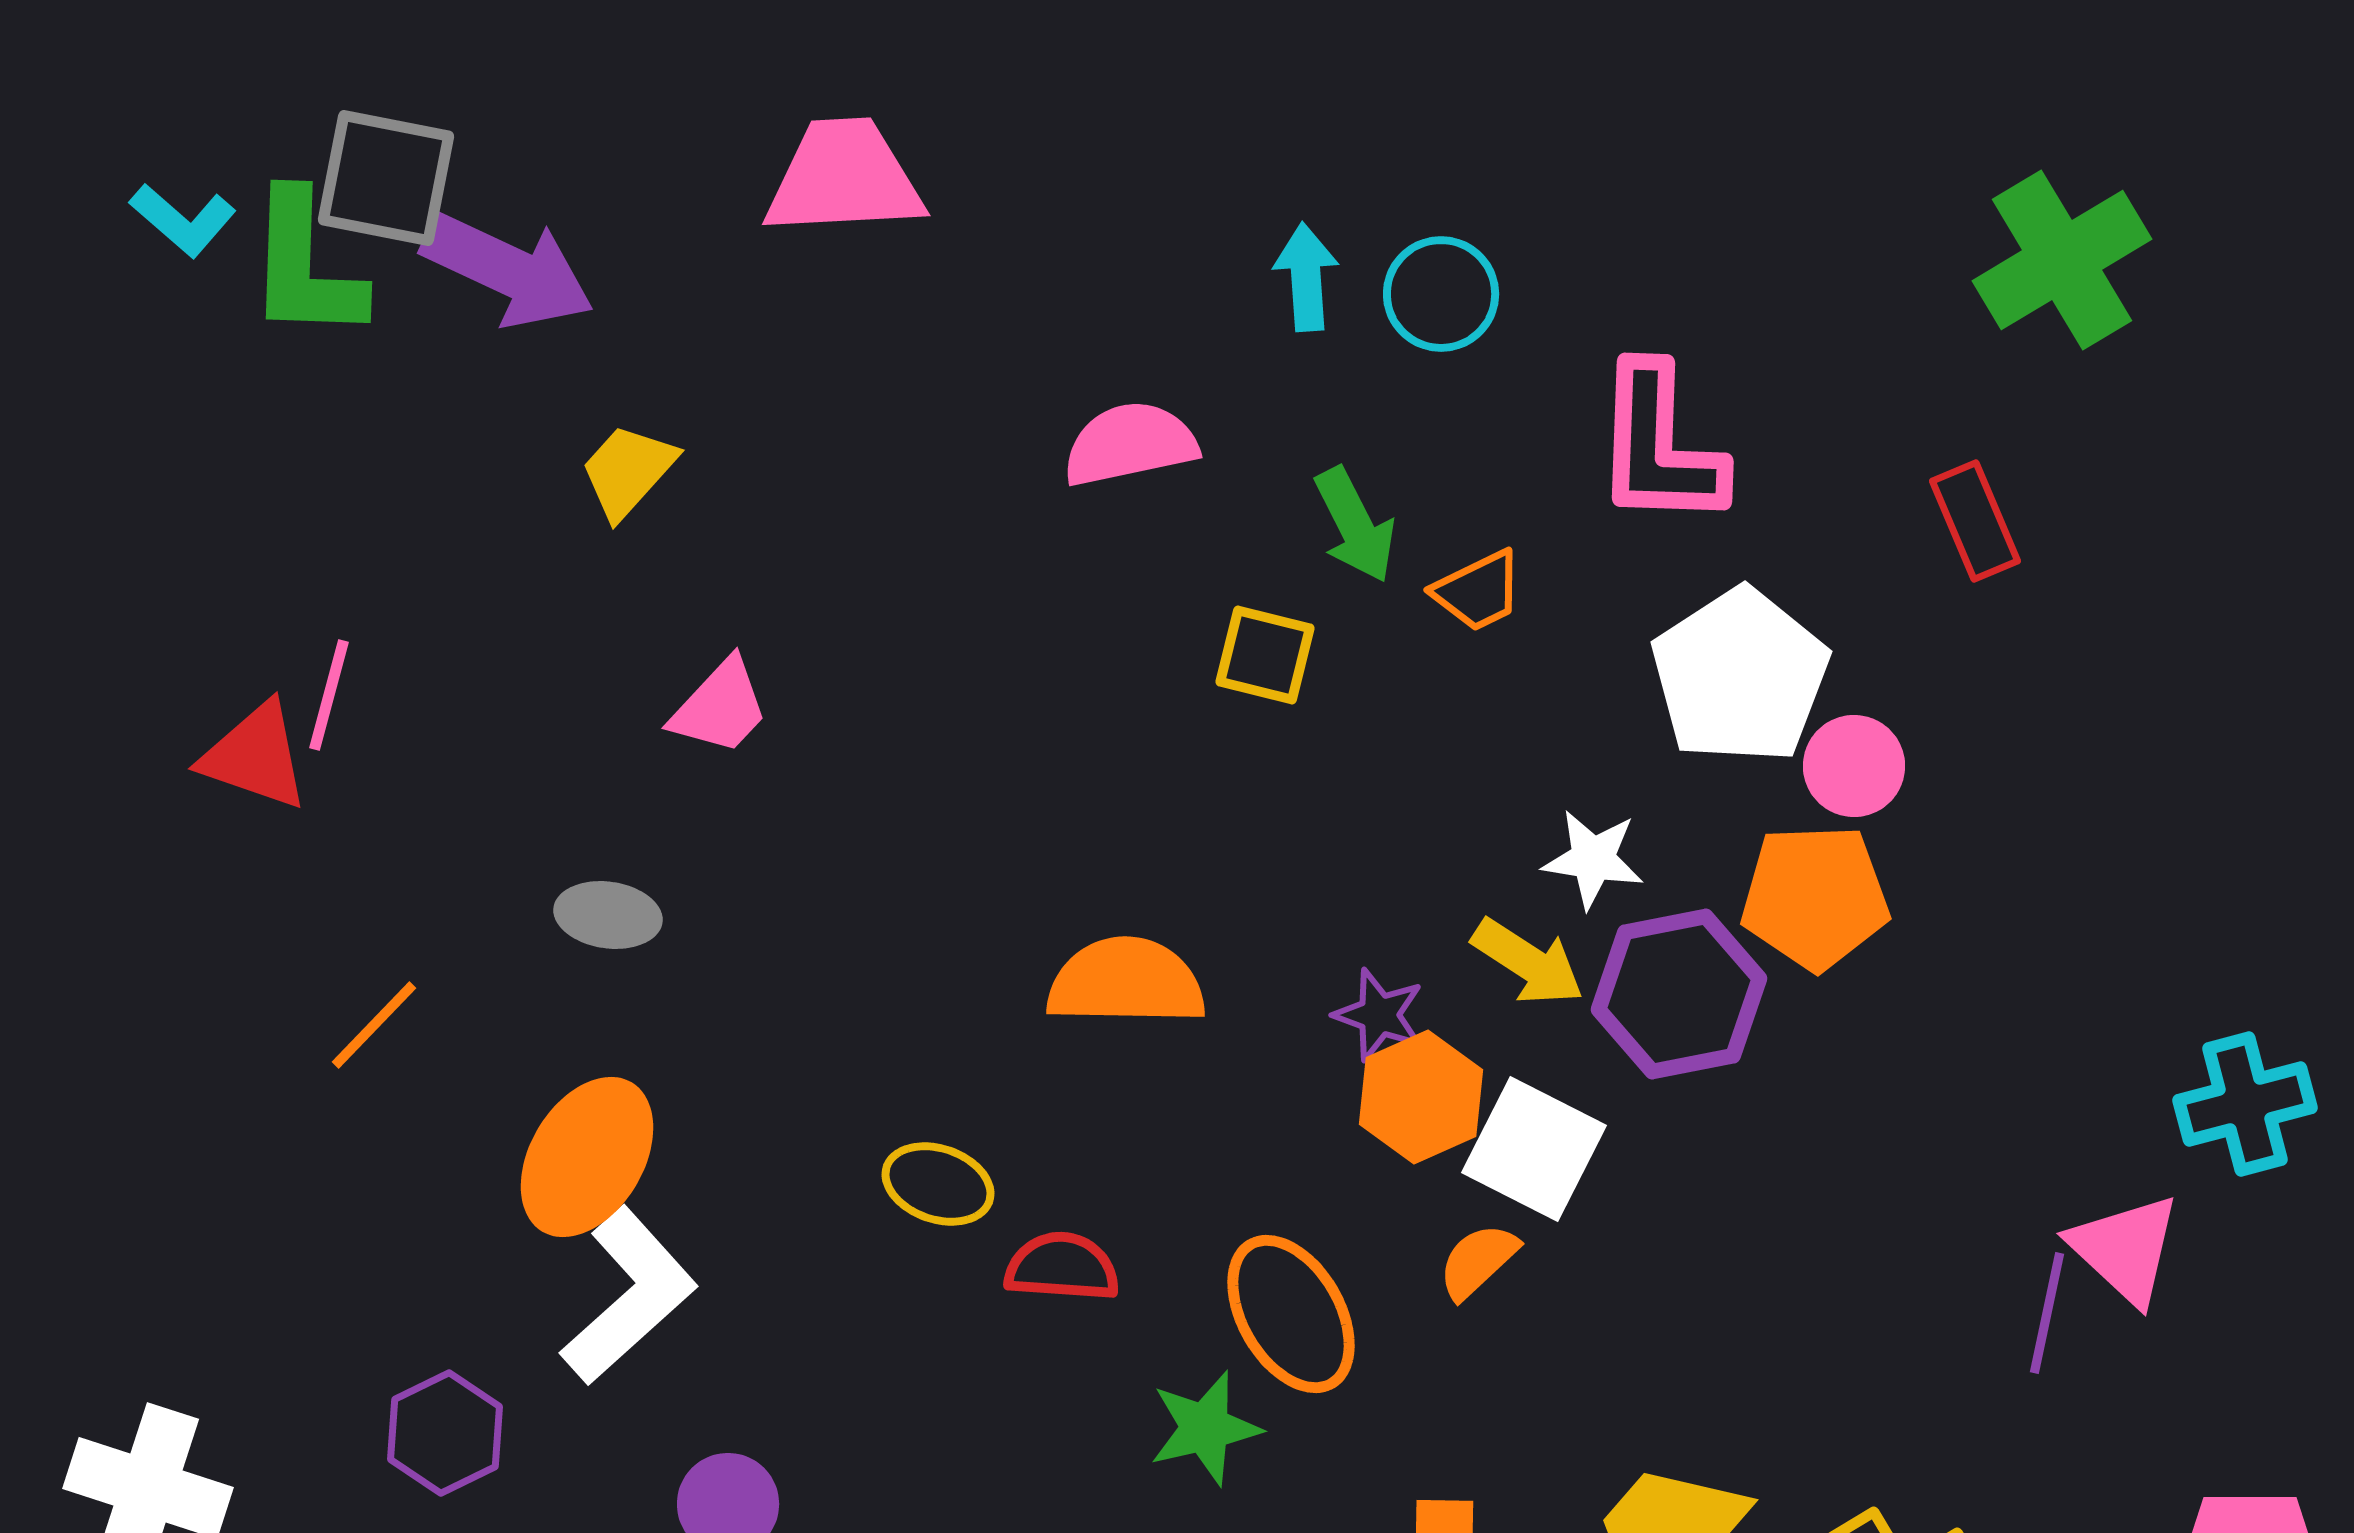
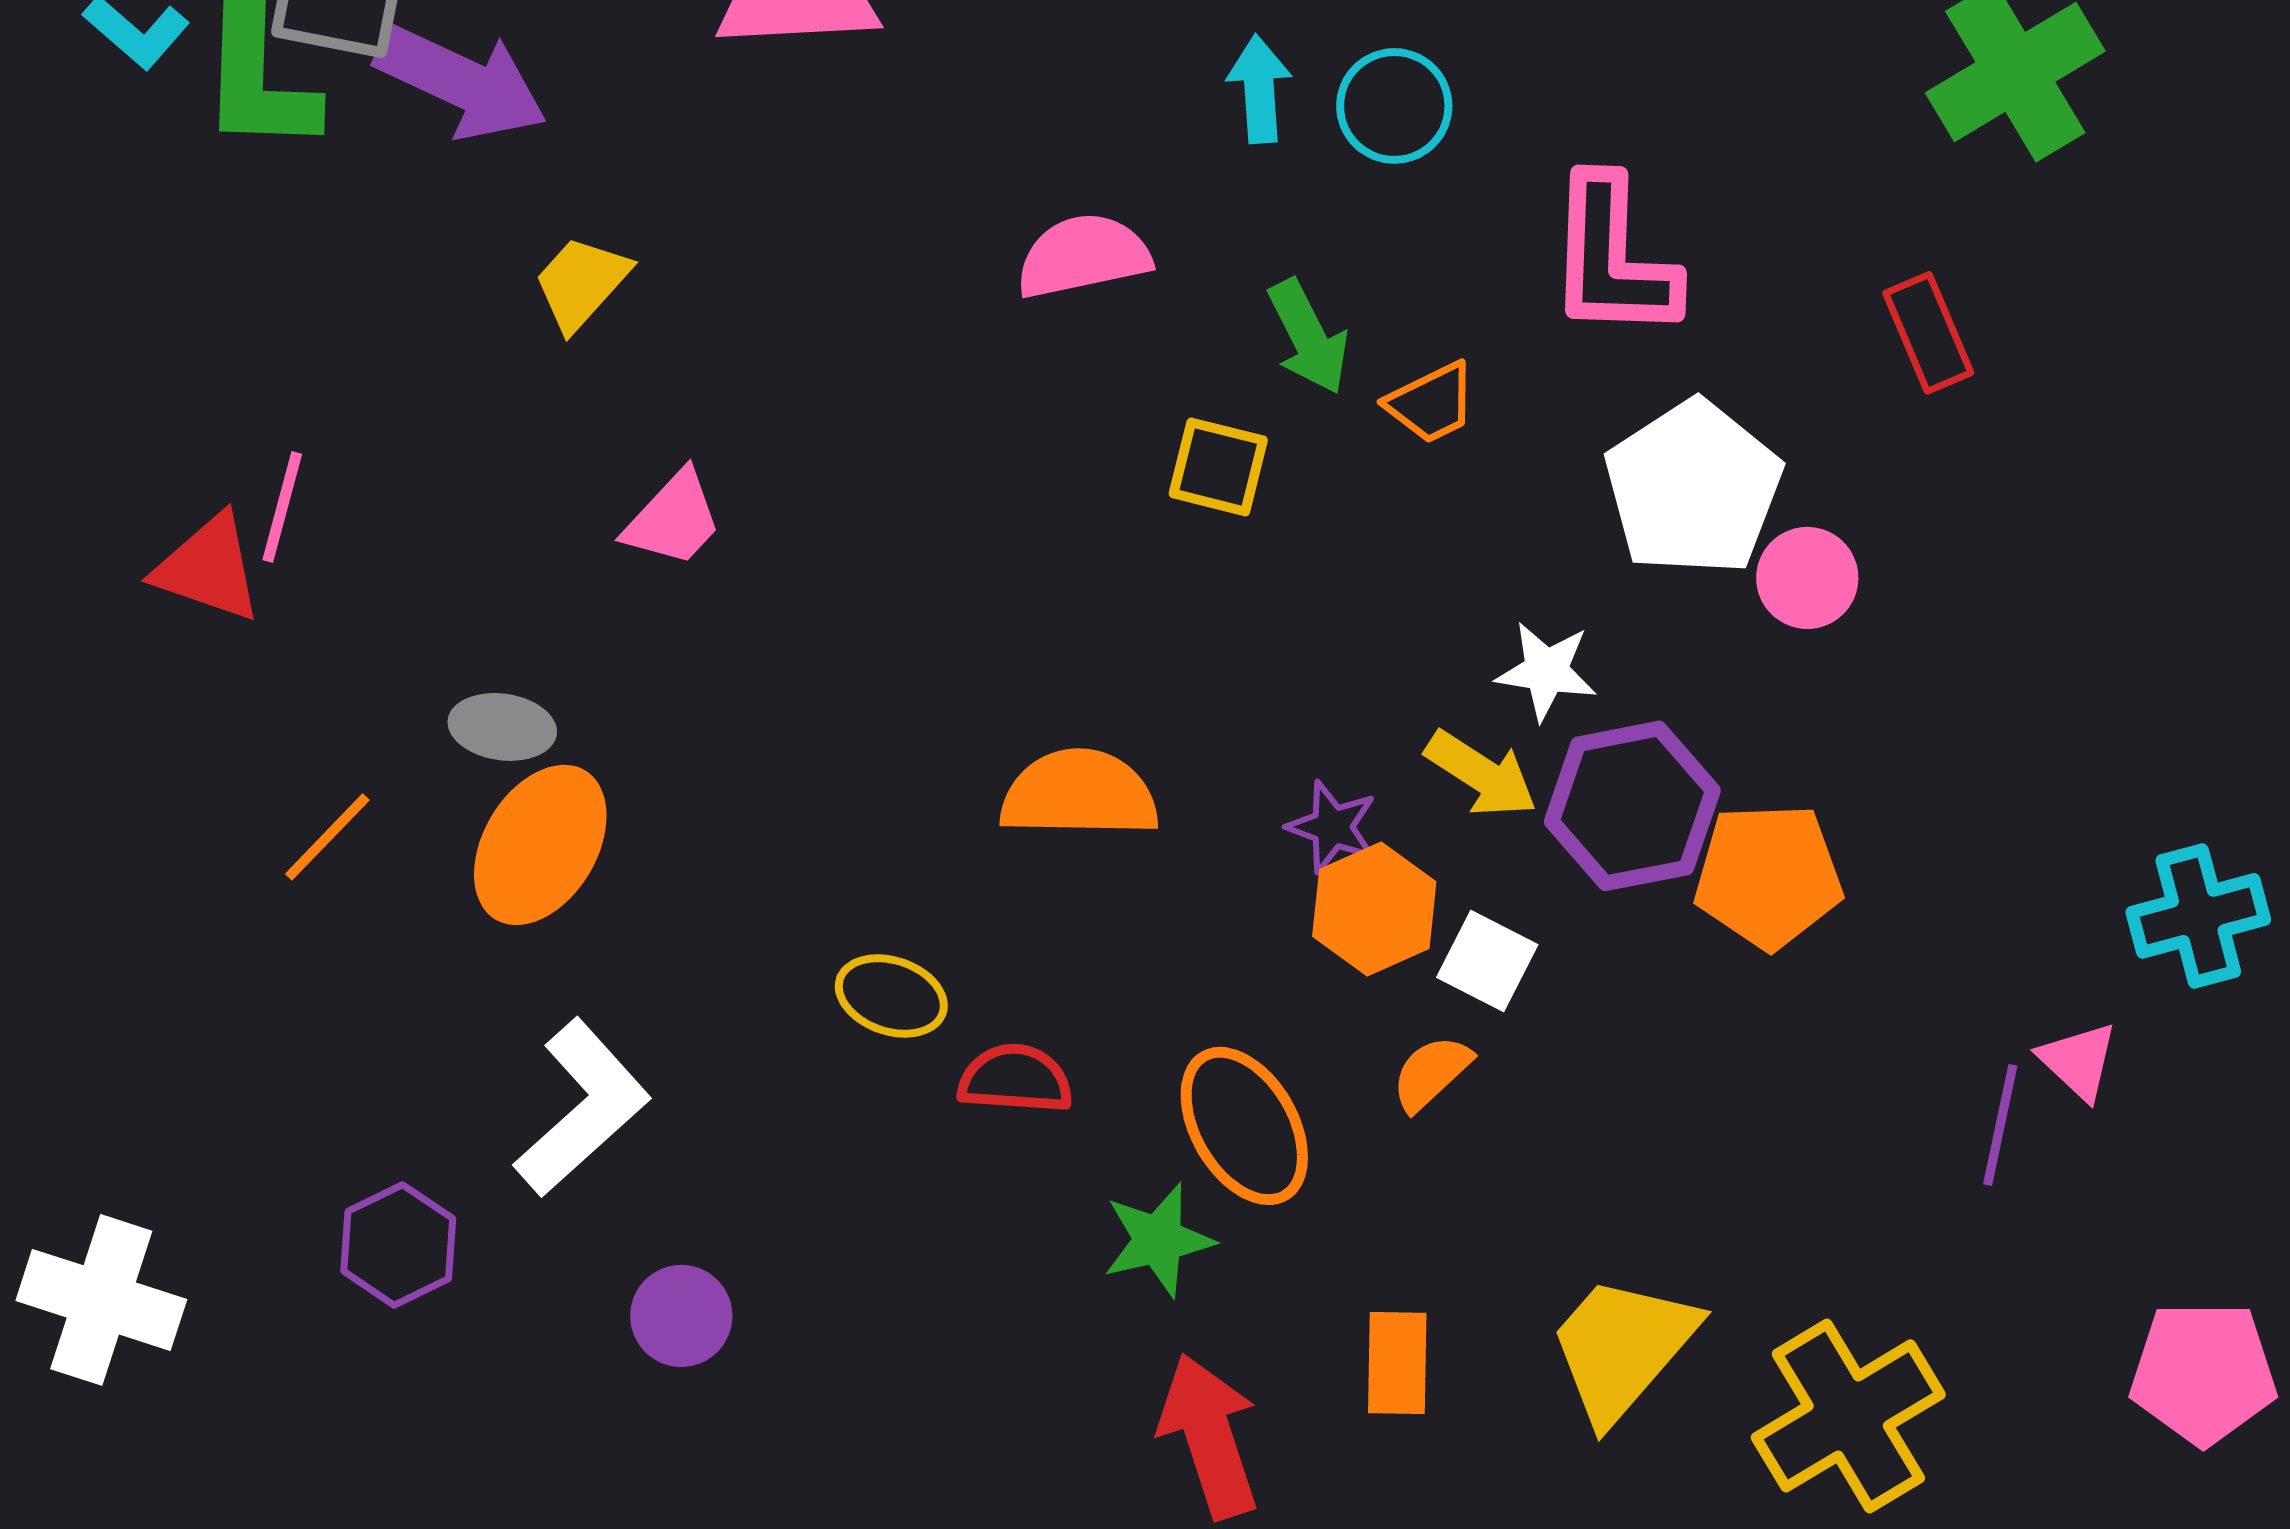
orange pentagon: (1815, 897) -> (1768, 876), moved
gray ellipse: (608, 915) -> (502, 727), moved
white square: (1534, 1149) -> (1487, 961), size x0.7
orange ellipse: (587, 1157) -> (540, 845), moved
pink triangle: (2125, 1249) -> (2078, 1061), size x0.7

